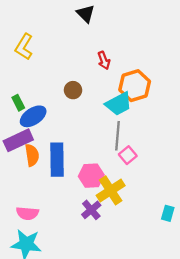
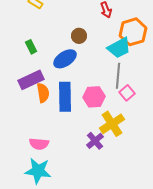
blue ellipse: (33, 116) -> (65, 59), moved
pink hexagon: (91, 176) -> (94, 97), moved

